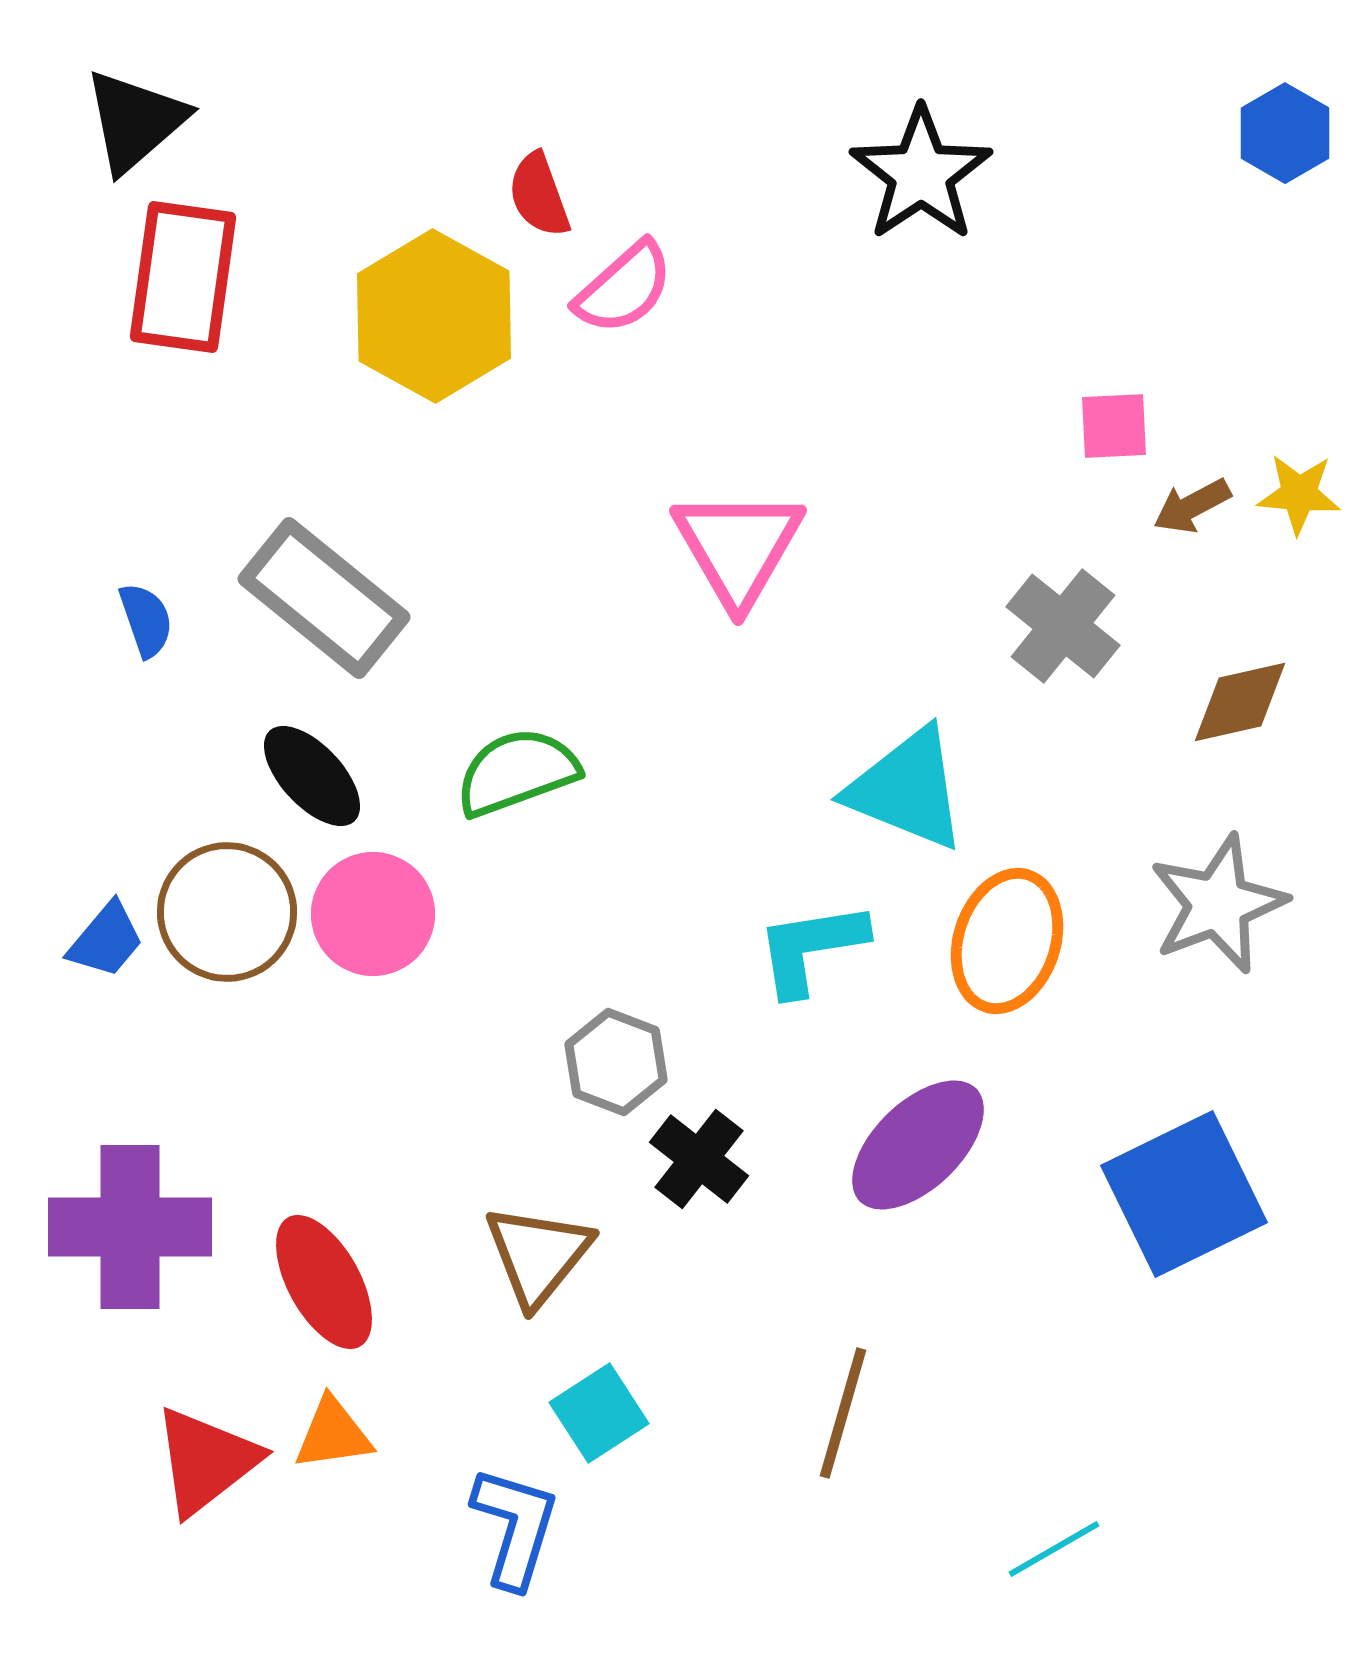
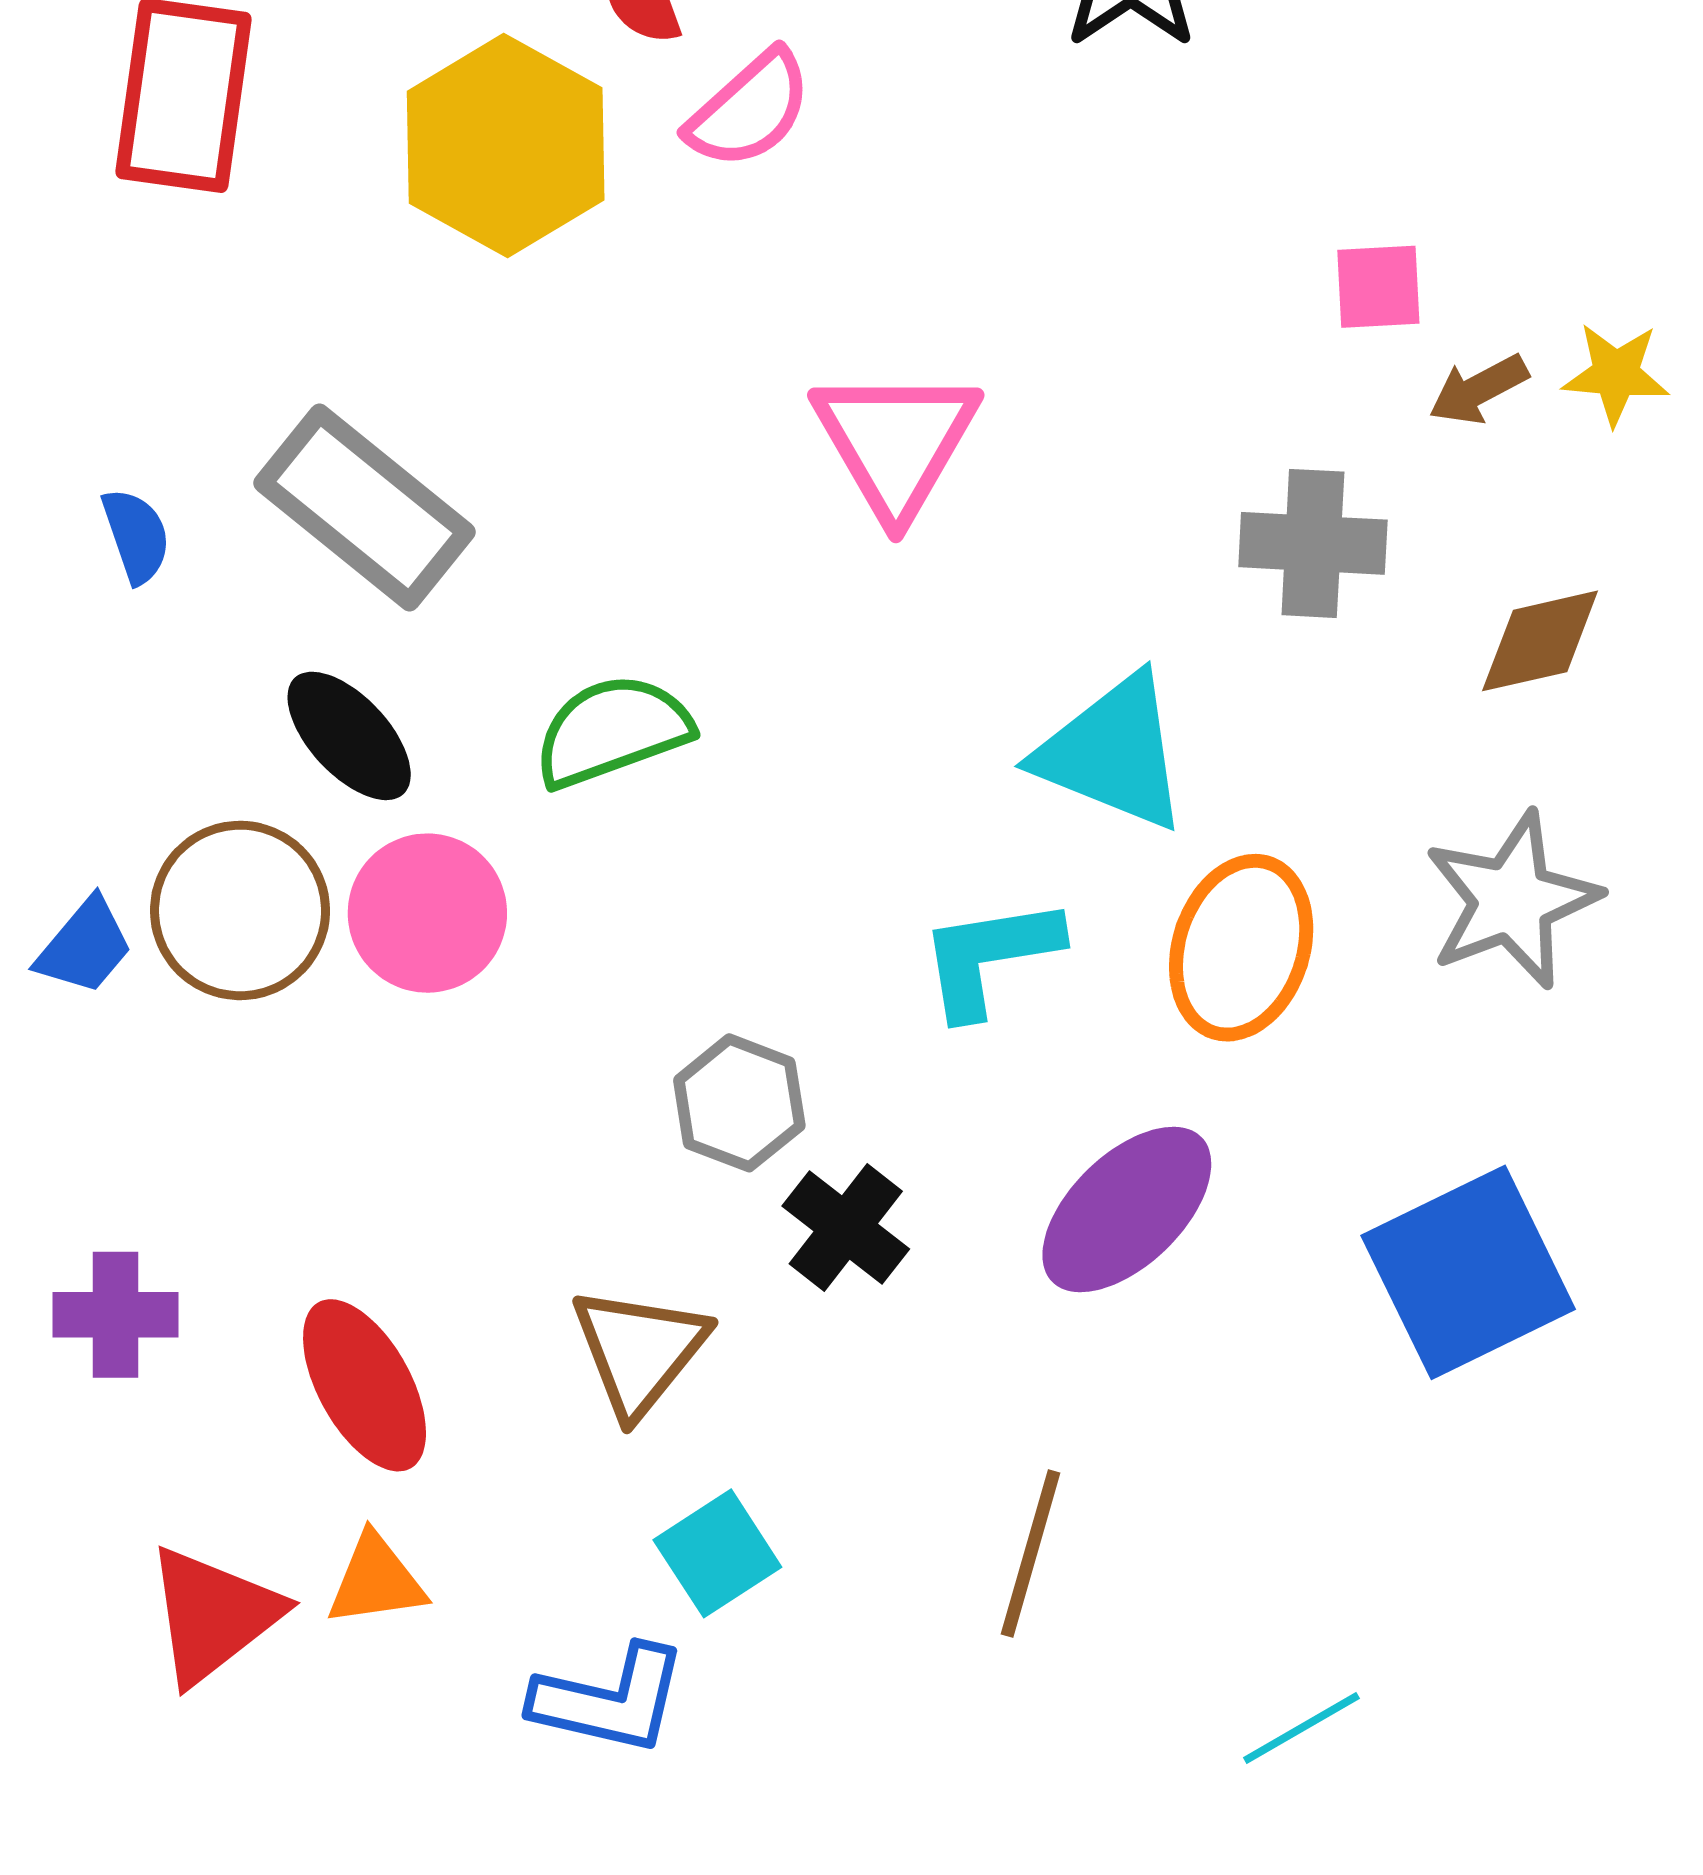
gray cross: (1063, 626) -> (1313, 543), turned -36
purple cross: (130, 1227) -> (116, 1315), size x0.6
blue L-shape: (515, 1527) -> (610, 1700), turned 86

